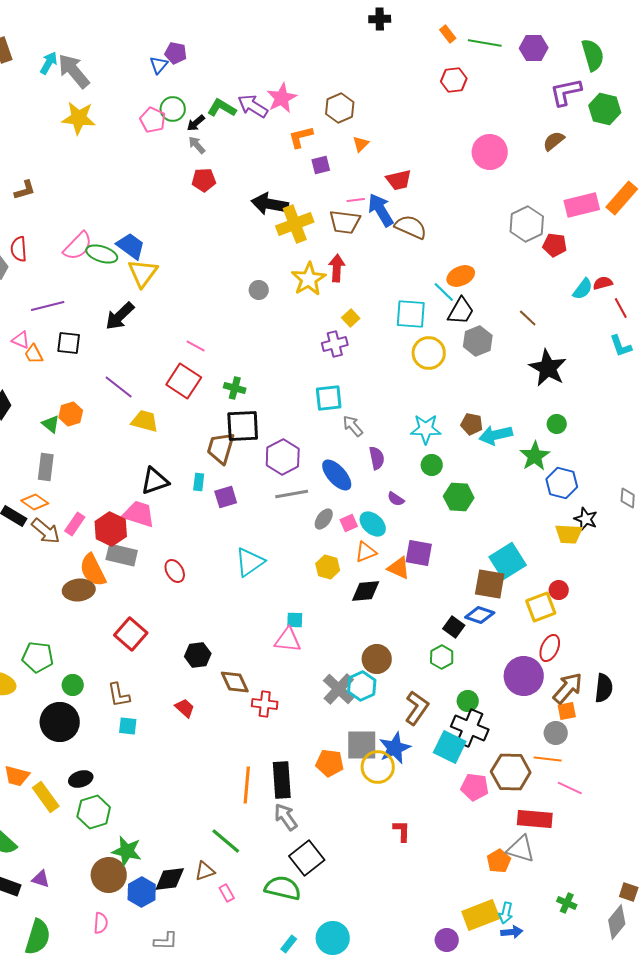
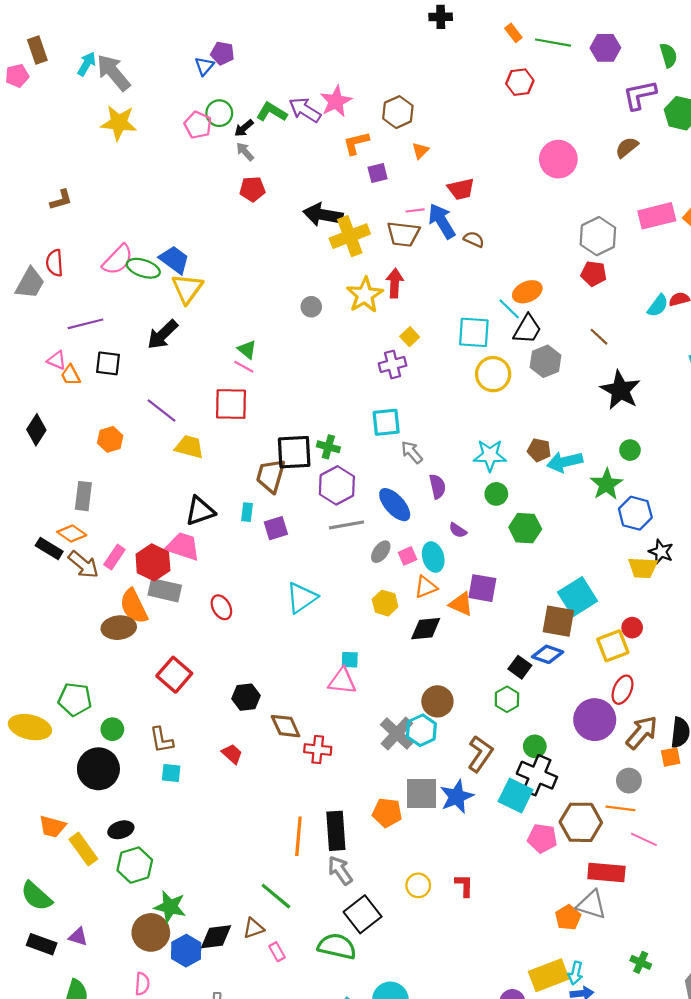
green semicircle: (593, 55) -> (668, 55), size x0.7
brown semicircle: (411, 227) -> (474, 239), size x0.6
red pentagon: (555, 245) -> (594, 274), moved
red square: (184, 381) -> (231, 404), turned -32
green cross: (235, 388) -> (328, 447), moved
green triangle: (51, 424) -> (247, 350), moved
cyan ellipse: (373, 524) -> (433, 557), turned 32
orange square: (567, 711) -> (671, 757), moved
yellow circle: (378, 767) -> (418, 885), moved, size x0.7

